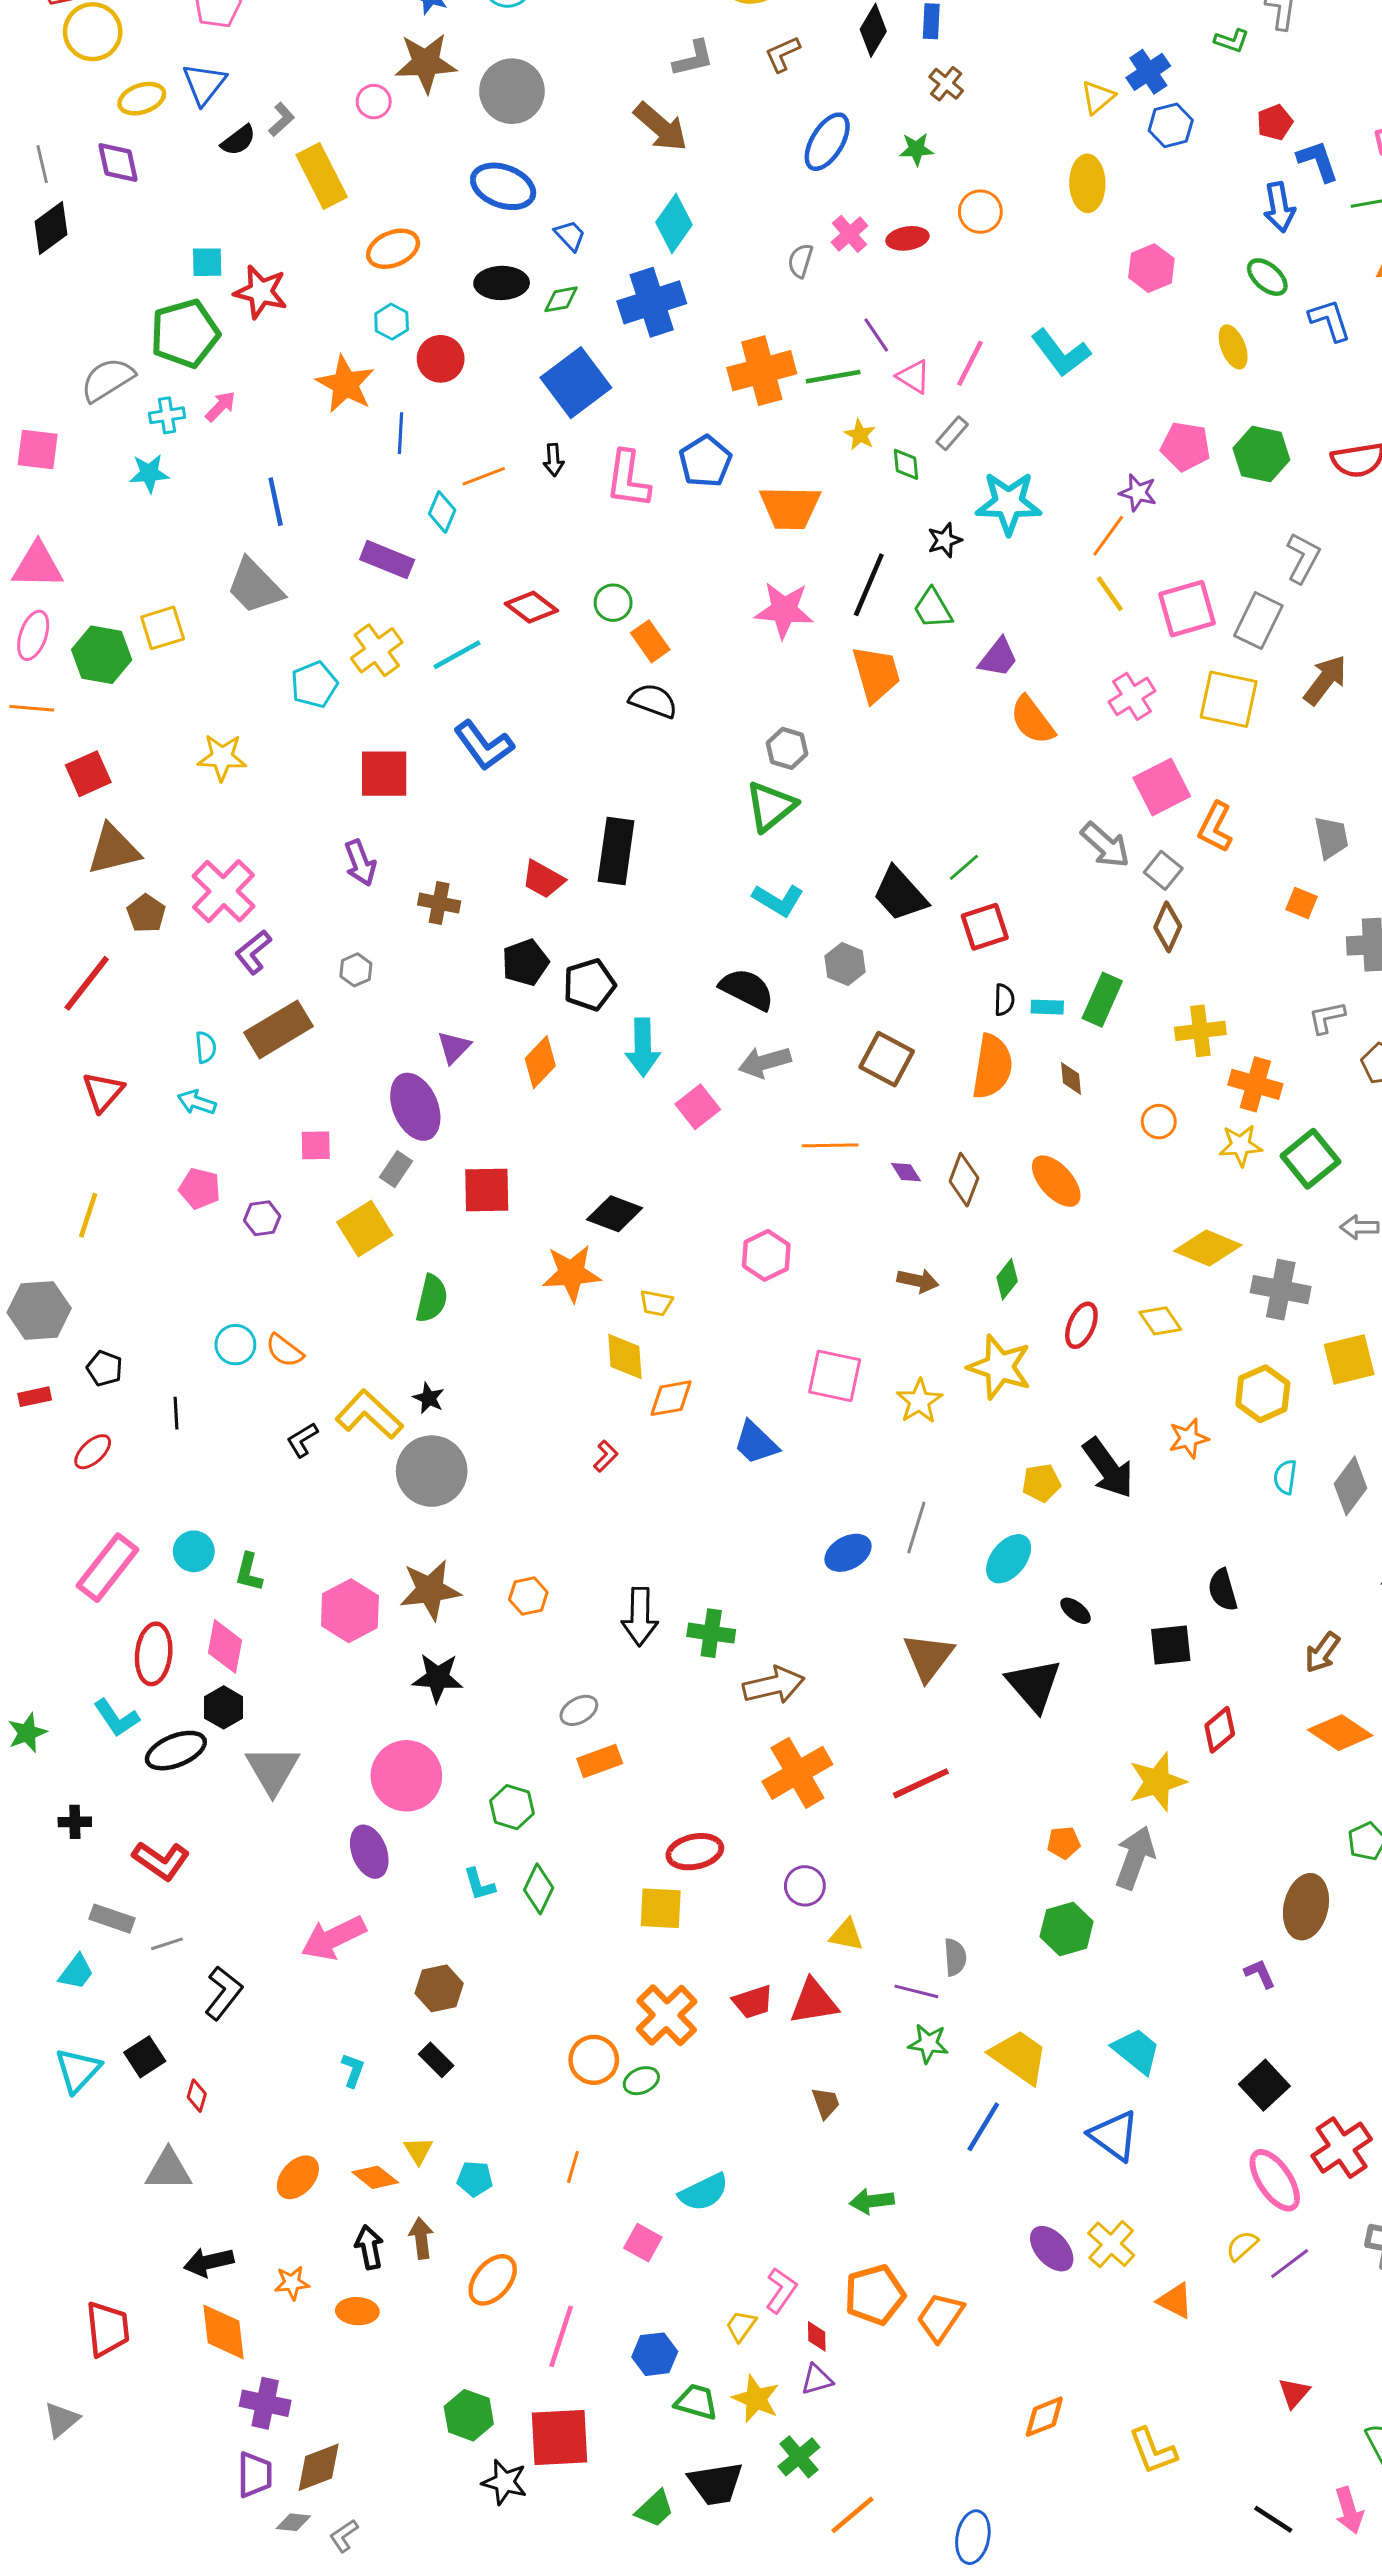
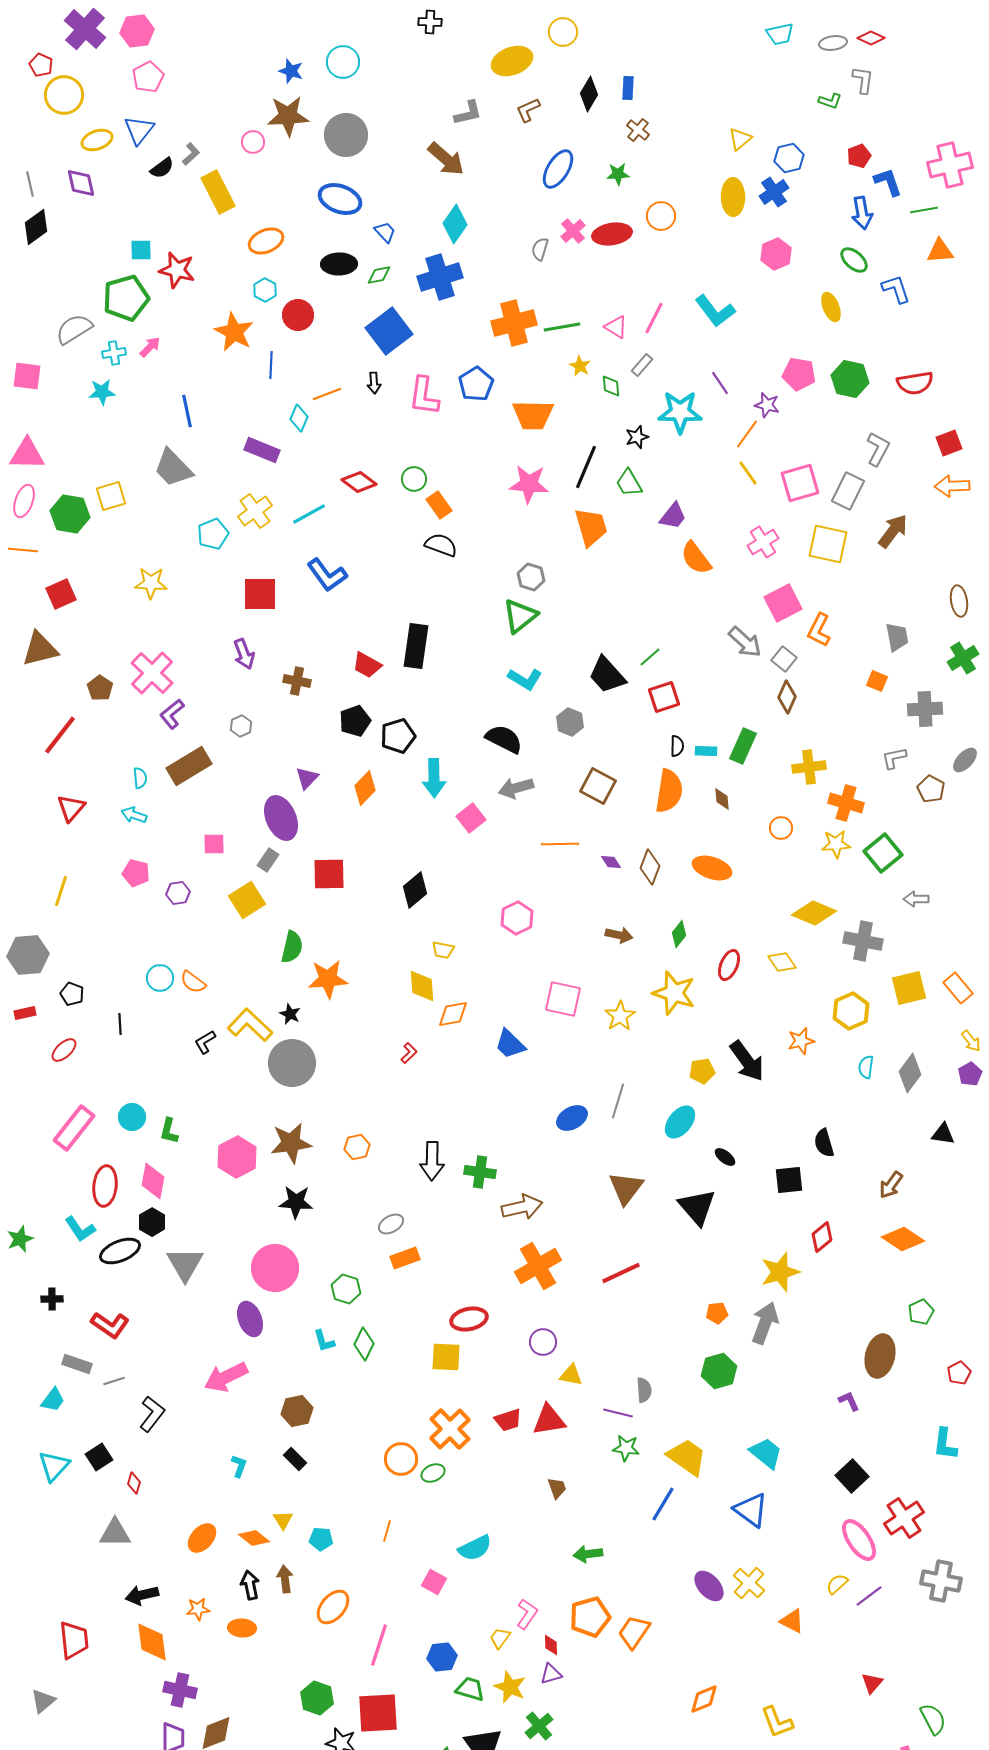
blue cross: (1148, 72) -> (774, 192), moved
red ellipse: (907, 238) -> (612, 234), size x1.4
purple line: (876, 335) -> (720, 383), moved
brown triangle: (113, 849) -> (40, 649), moved
orange ellipse: (1056, 1181) -> (712, 868), turned -30
black diamond: (615, 1214) -> (415, 890), turned -60
orange star: (571, 1273) -> (328, 979), moved

